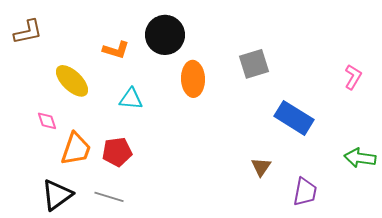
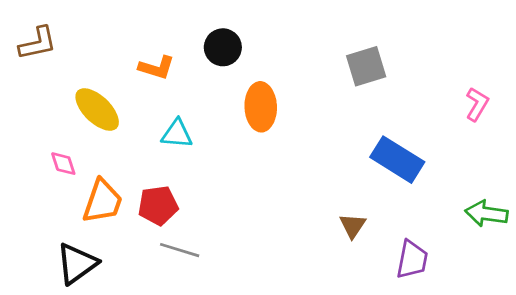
black circle: (165, 35) -> (223, 47), size x0.7
gray square: (254, 64) -> (366, 66), moved
gray line: (109, 197) -> (180, 250), moved

